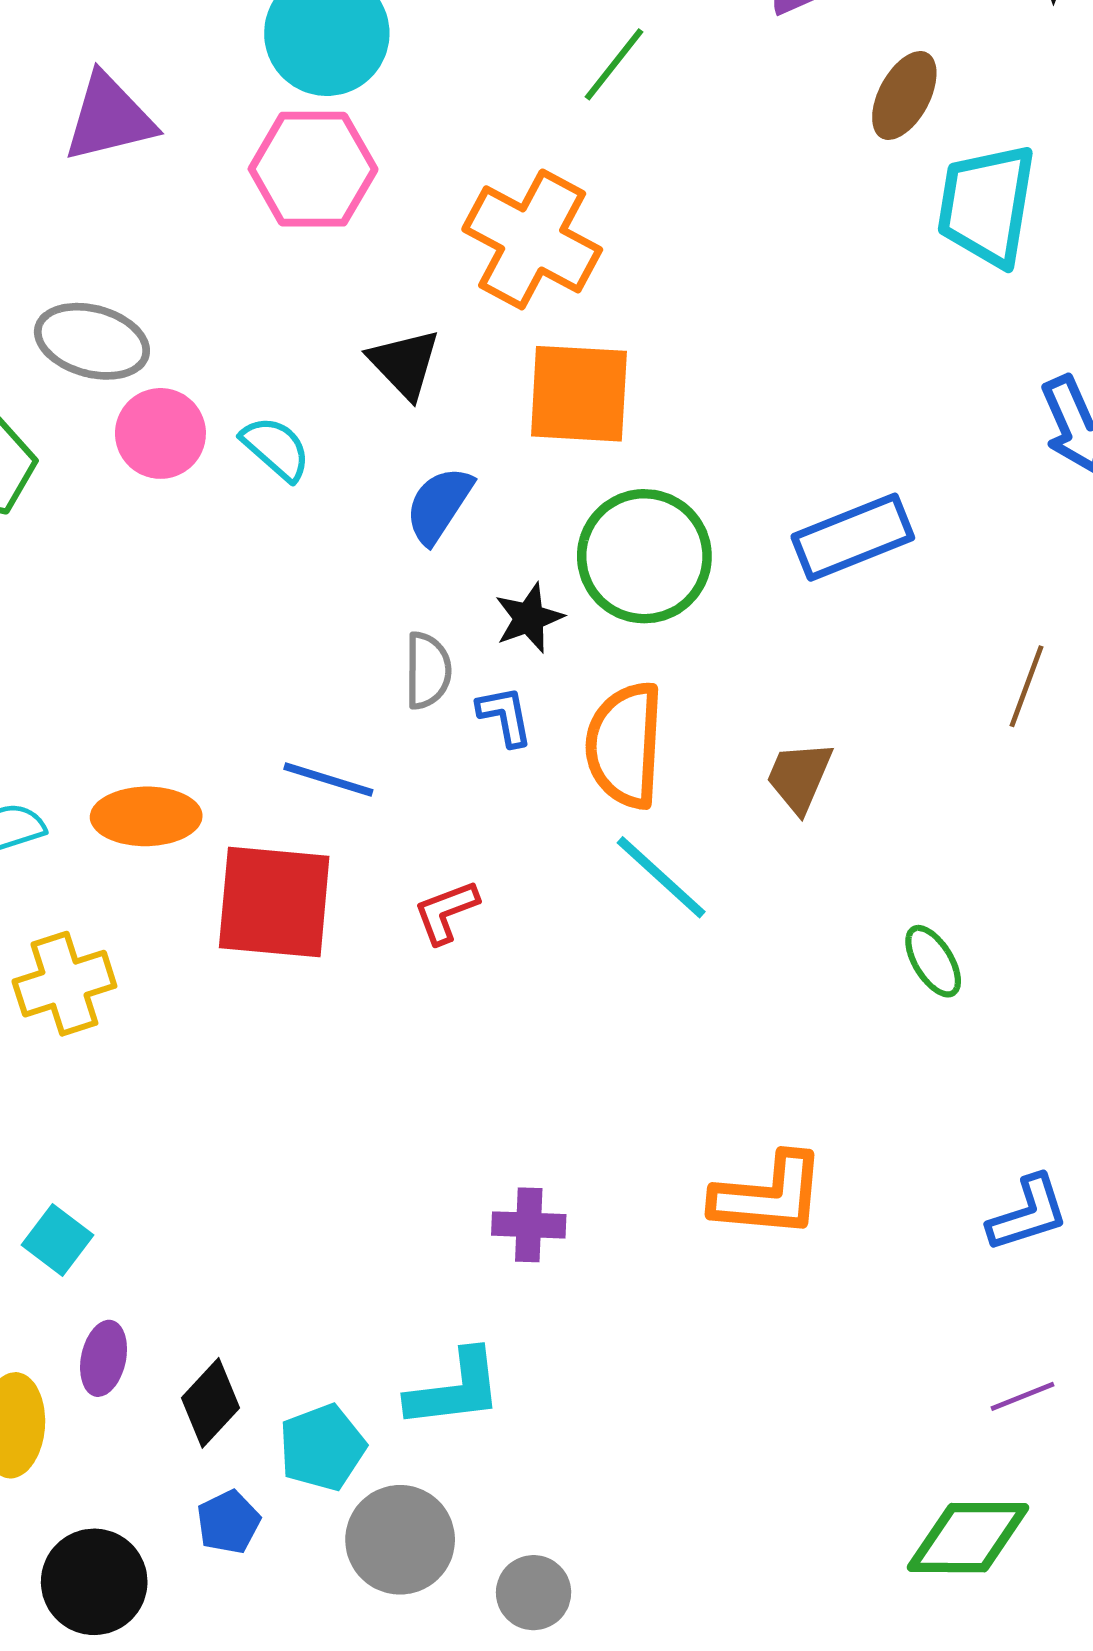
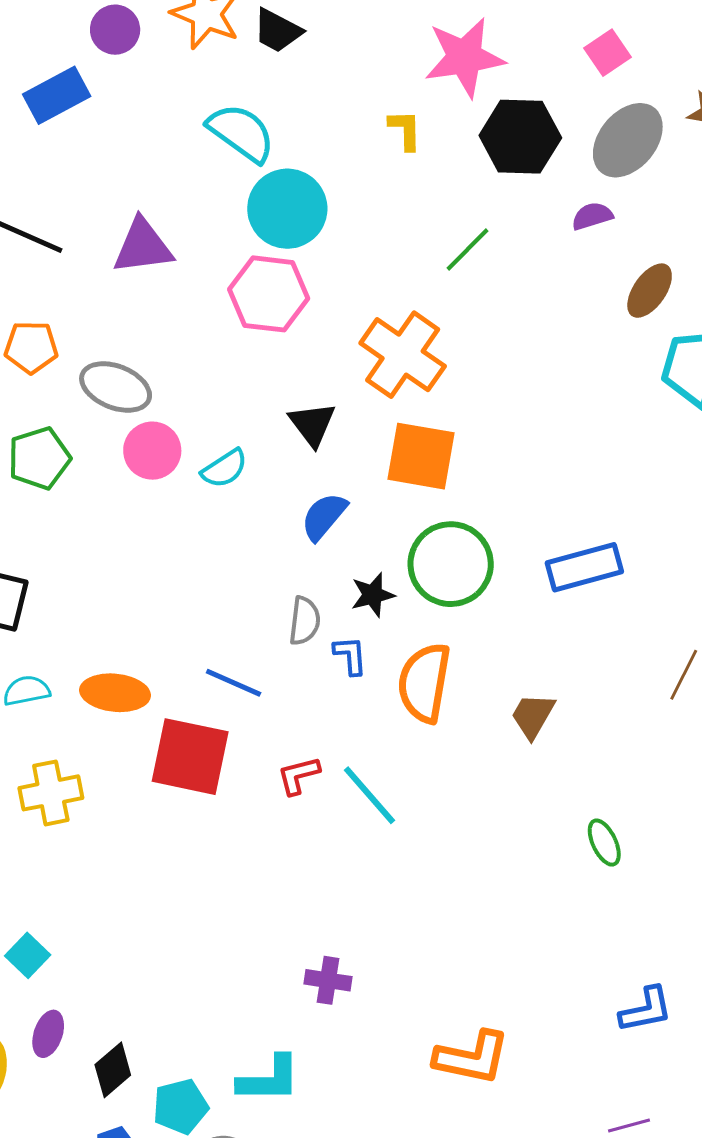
cyan semicircle: (276, 448) -> (224, 469), turned 99
cyan line: (661, 877) -> (369, 795), moved
orange L-shape: (769, 1196) -> (472, 1058), moved

